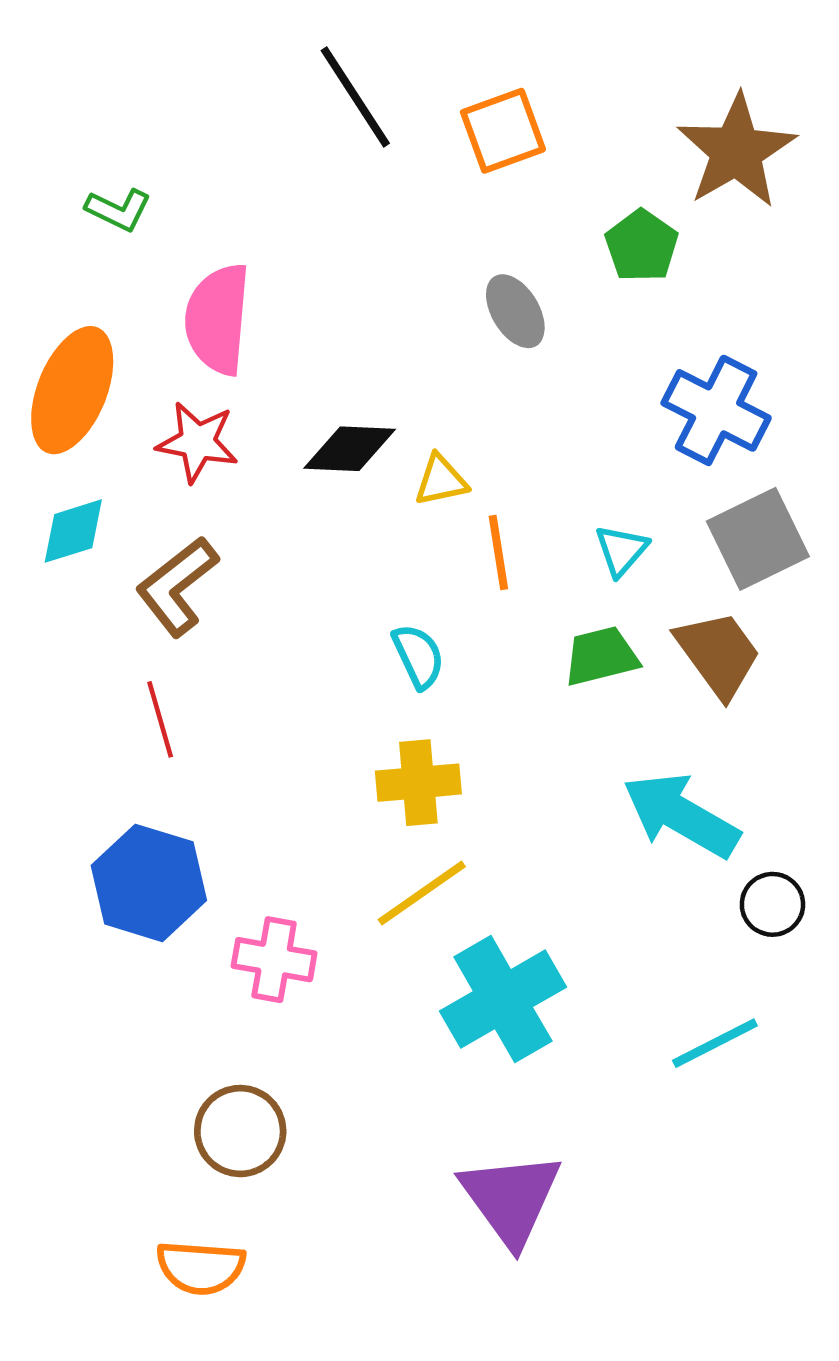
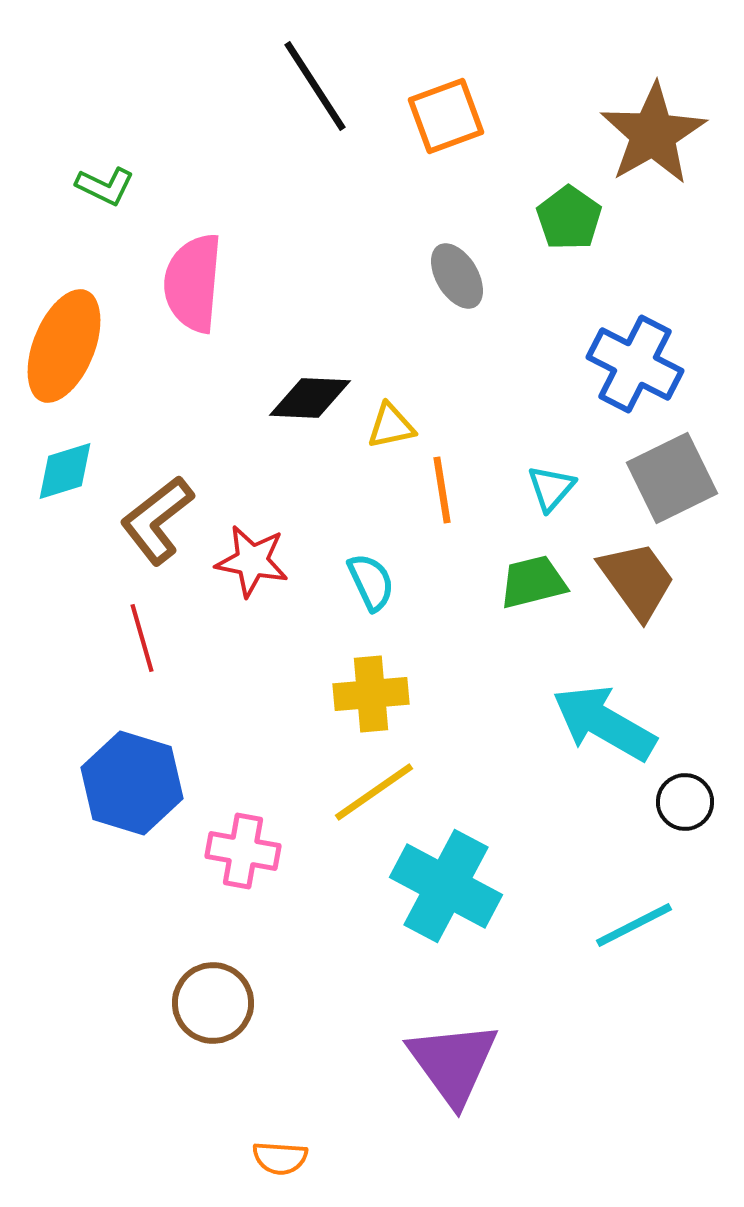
red star: (197, 442) -> (252, 561), moved
cyan cross: (503, 999) -> (446, 886), turned -32
orange semicircle: (201, 1267) -> (280, 1158), moved, size x0.7

